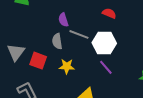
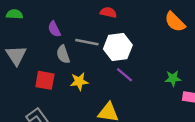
red semicircle: (109, 13) -> (108, 12), moved
purple semicircle: (63, 20) -> (54, 29), moved
gray triangle: (16, 52) -> (16, 55), moved

